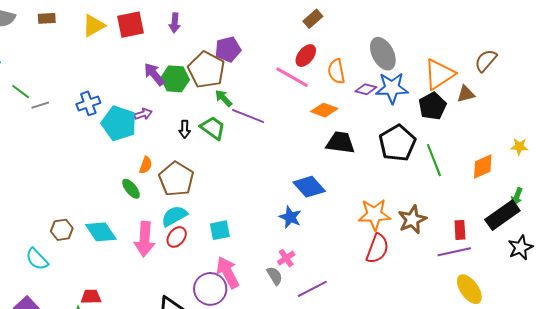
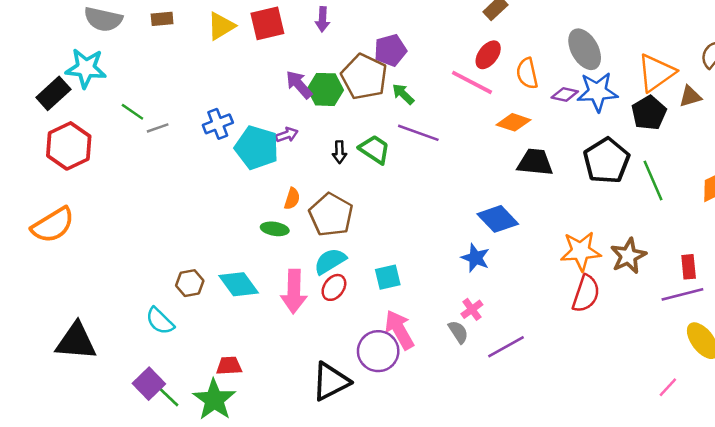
green arrow: (224, 98) -> (403, 94), moved
green ellipse: (131, 189) -> (275, 229), turned -40

